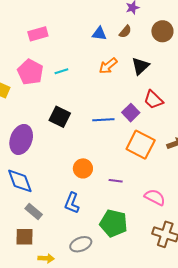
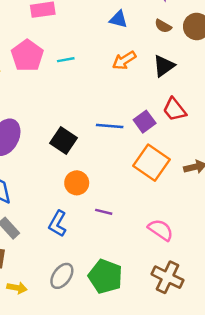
brown semicircle: (125, 32) -> (163, 26), moved, turned 72
black square: (60, 117) -> (64, 140), moved
purple line: (116, 181) -> (104, 212), moved
green pentagon: (114, 223) -> (105, 276), moved
gray ellipse: (81, 244) -> (62, 276), turned -40

